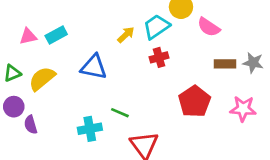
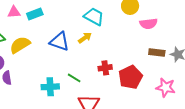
cyan trapezoid: (156, 27) -> (94, 17), moved, turned 55
pink semicircle: (209, 27) -> (148, 24), turned -48
yellow arrow: (126, 35) -> (85, 38), moved
red cross: (159, 57) -> (105, 68), moved

